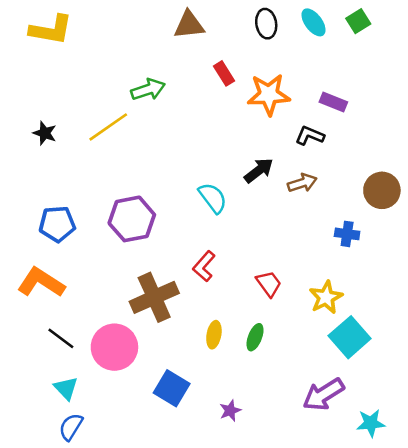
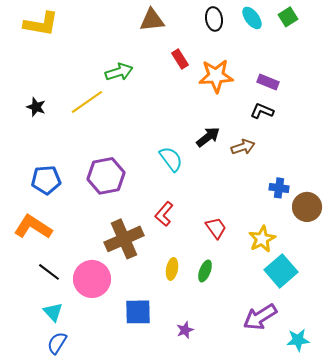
black L-shape: (310, 136) -> (262, 111), moved
brown circle: (382, 190) -> (307, 207), moved
blue square: (172, 388) -> (138, 312), turned -32

